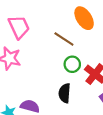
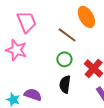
green circle: (72, 64) -> (64, 59), moved

